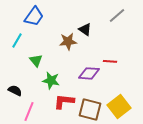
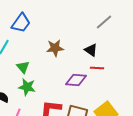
black triangle: (85, 29) -> (91, 50), moved
green star: (51, 80) -> (27, 87), moved

